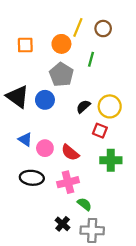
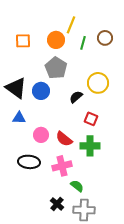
brown circle: (103, 29) -> (105, 38), moved
green line: (91, 59) -> (83, 43), moved
yellow circle: (110, 106) -> (98, 83), moved
blue triangle: (25, 139) -> (19, 118), moved, turned -32
green cross: (111, 160) -> (90, 146), moved

